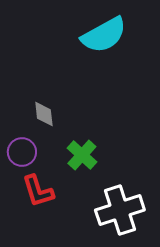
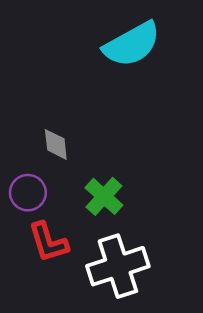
white cross: (120, 210) -> (118, 266), moved

